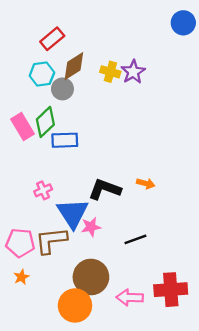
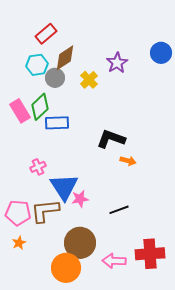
blue circle: (183, 23) -> (161, 53), moved
yellow cross: (110, 72) -> (89, 80), moved, turned 30
black L-shape: (105, 189) -> (111, 139), moved

